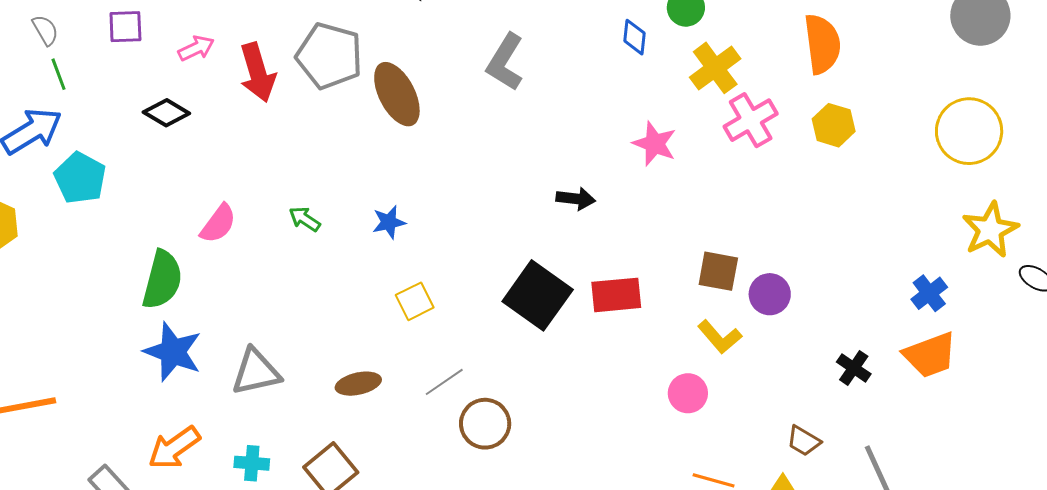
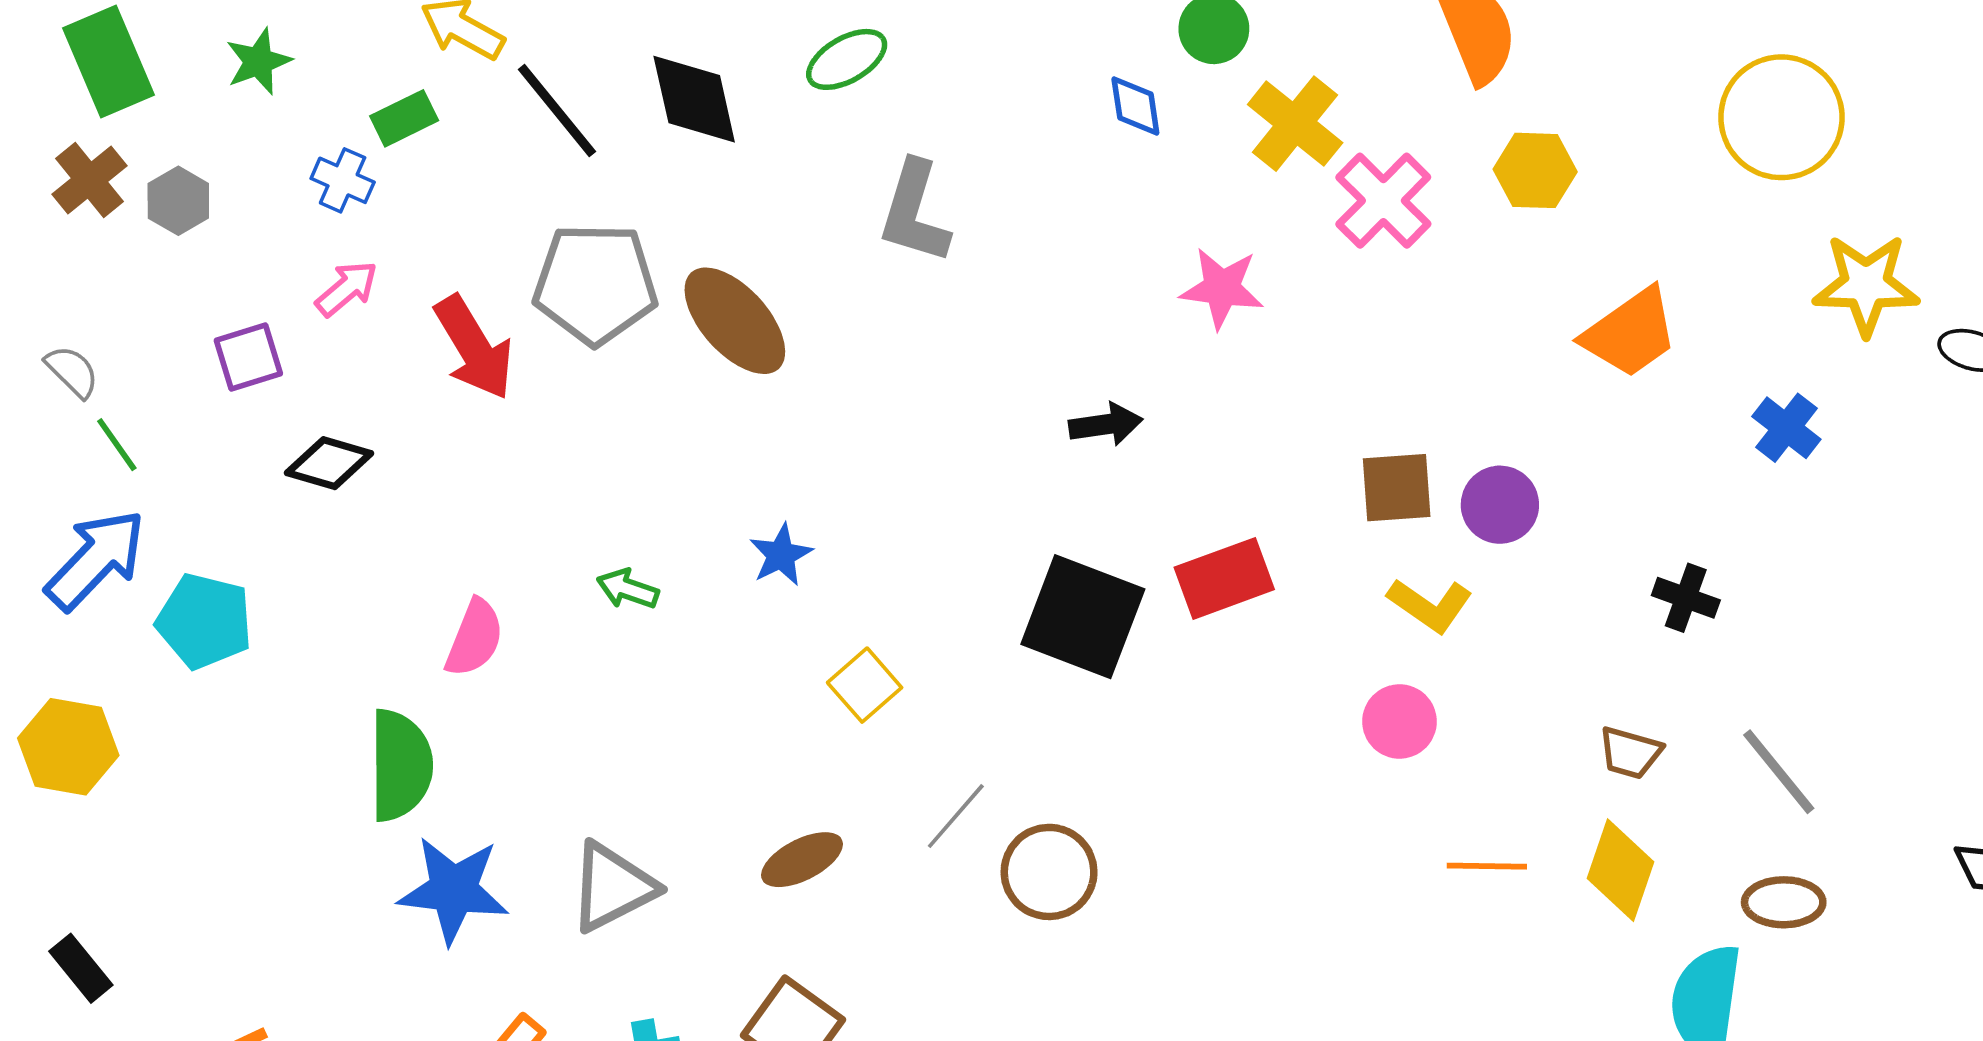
purple square: (125, 27) -> (248, 357), moved
pink arrow: (196, 48) -> (347, 289), moved
yellow star: (990, 230) -> (1866, 285), turned -30
orange trapezoid: (930, 355) -> (1630, 333), moved

